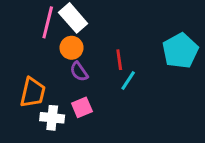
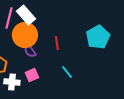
orange circle: (72, 48) -> (25, 35), size x1.6
cyan line: (128, 81) -> (67, 72), moved, turned -72

